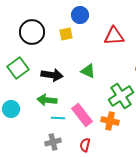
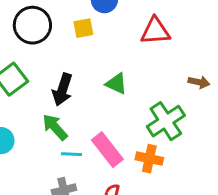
black arrow: (52, 75) -> (62, 90), turned 100
green arrow: (47, 100) -> (55, 127), turned 42

